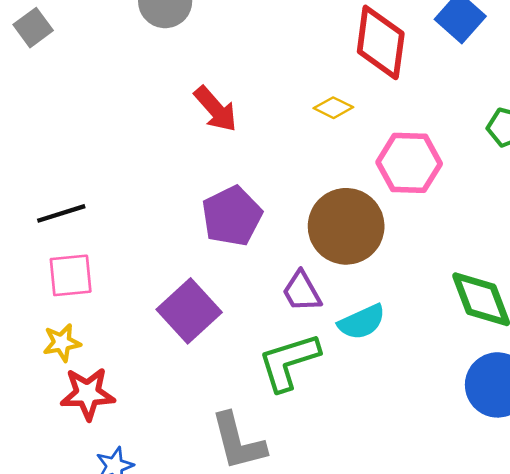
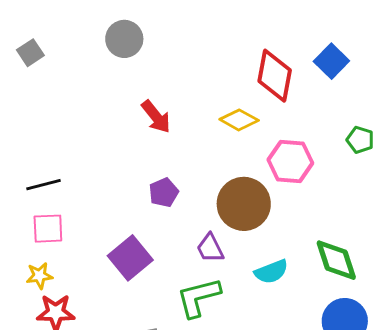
yellow diamond: (333, 108) -> (239, 120), size x1.4
purple pentagon: (232, 216) -> (164, 193), size x0.7
cyan semicircle: (362, 322) -> (271, 272), moved

